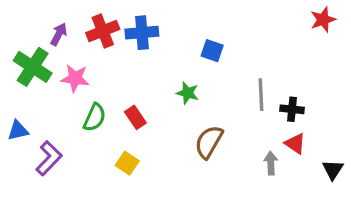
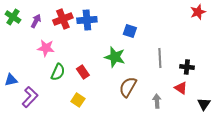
green cross: (33, 67) -> (13, 17), moved, size x0.7
green star: (188, 93) -> (115, 57), size x1.5
black cross: (292, 109) -> (187, 67), moved
gray arrow: (271, 163) -> (157, 101), moved

